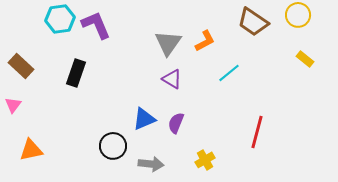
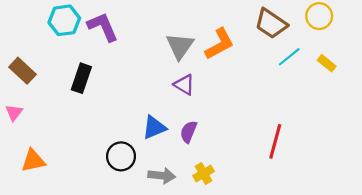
orange L-shape: (205, 41) -> (220, 44), size x1.4
cyan line: (229, 73) -> (289, 57), moved
yellow cross: (205, 160) -> (203, 174), moved

